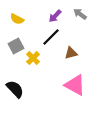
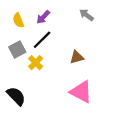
purple arrow: (55, 16) -> (43, 17), moved
yellow semicircle: (17, 19) -> (18, 20), turned 40
black line: (51, 37) -> (42, 40), moved

